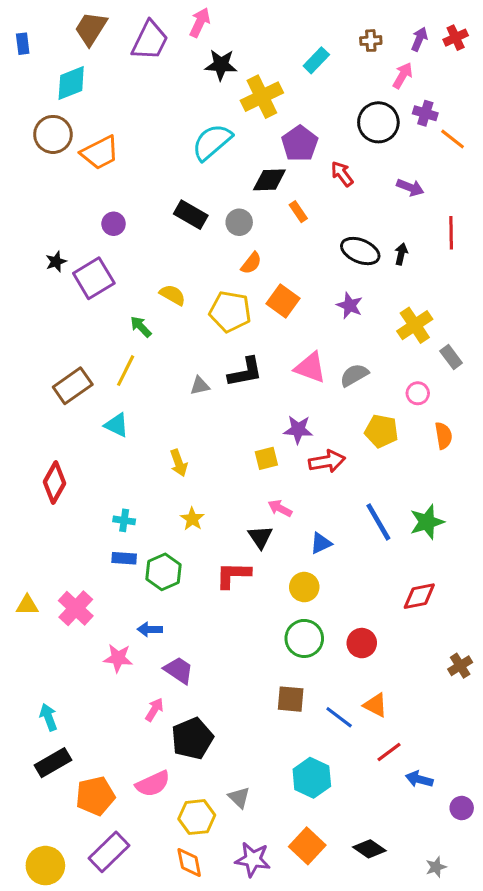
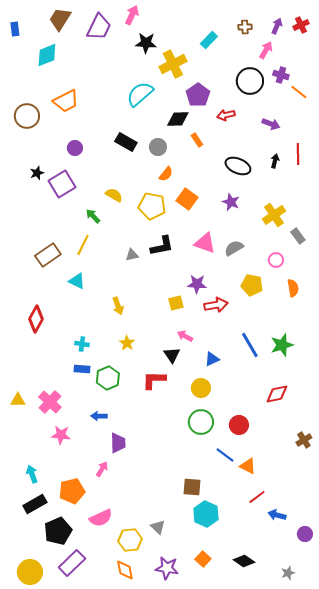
brown circle: (53, 134) -> (27, 116), moved
red arrow: (342, 174) -> (226, 115), turned -66
black arrow: (401, 254) -> (275, 161), moved
pink star: (118, 658) -> (61, 435), moved
purple trapezoid: (179, 670) -> (118, 443), turned 55
brown square: (291, 699) -> (192, 487), moved
blue line: (339, 717) -> (225, 455), moved
black pentagon: (192, 738) -> (58, 531), moved
orange pentagon: (95, 796) -> (72, 491), moved
orange square: (307, 846) -> (203, 559), size x0.7

